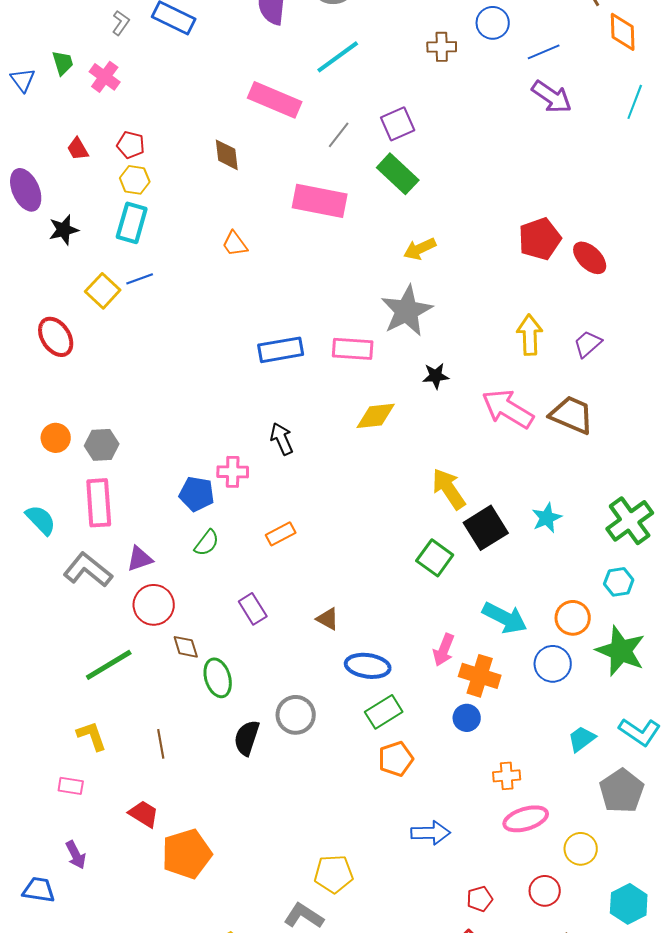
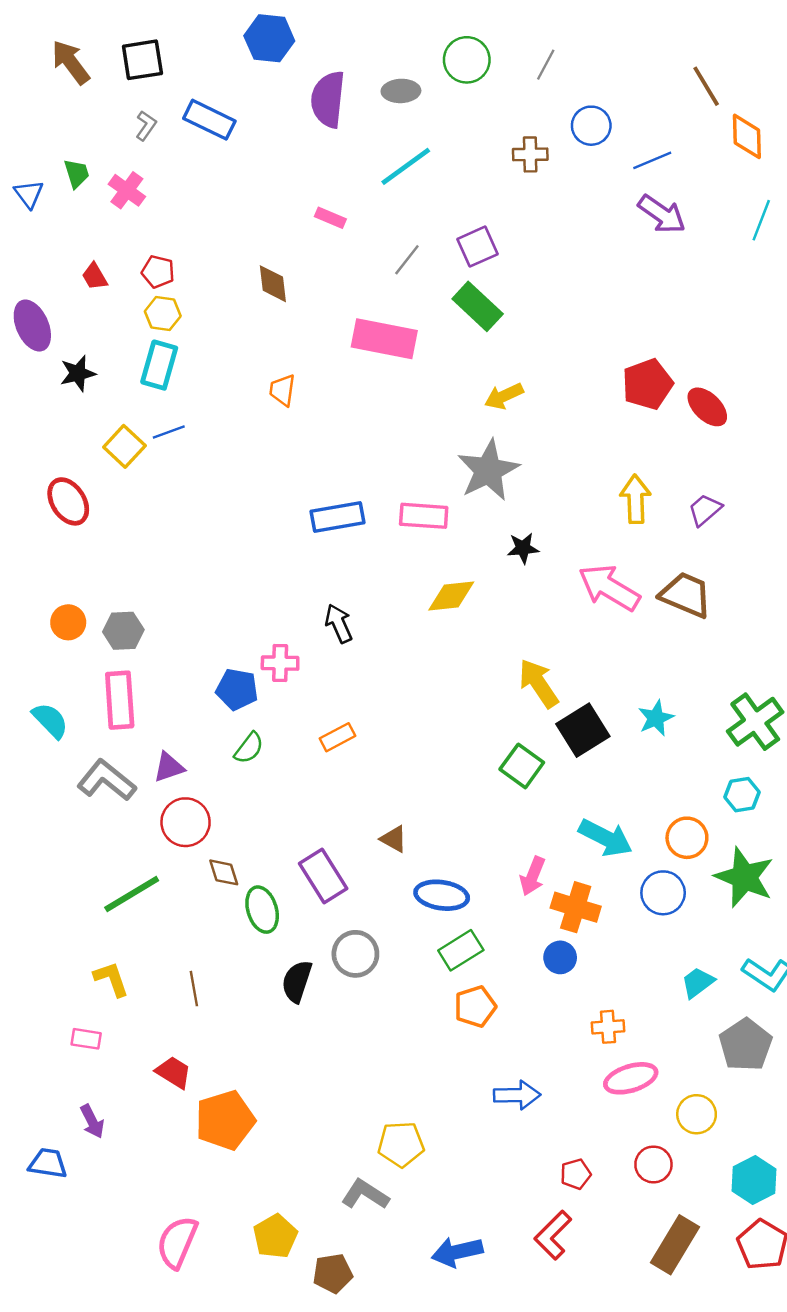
pink rectangle: (275, 100) -> (330, 218), size x0.5
orange trapezoid: (235, 244) -> (282, 390), turned 44
purple rectangle: (253, 609) -> (323, 876), moved, size x1.4

